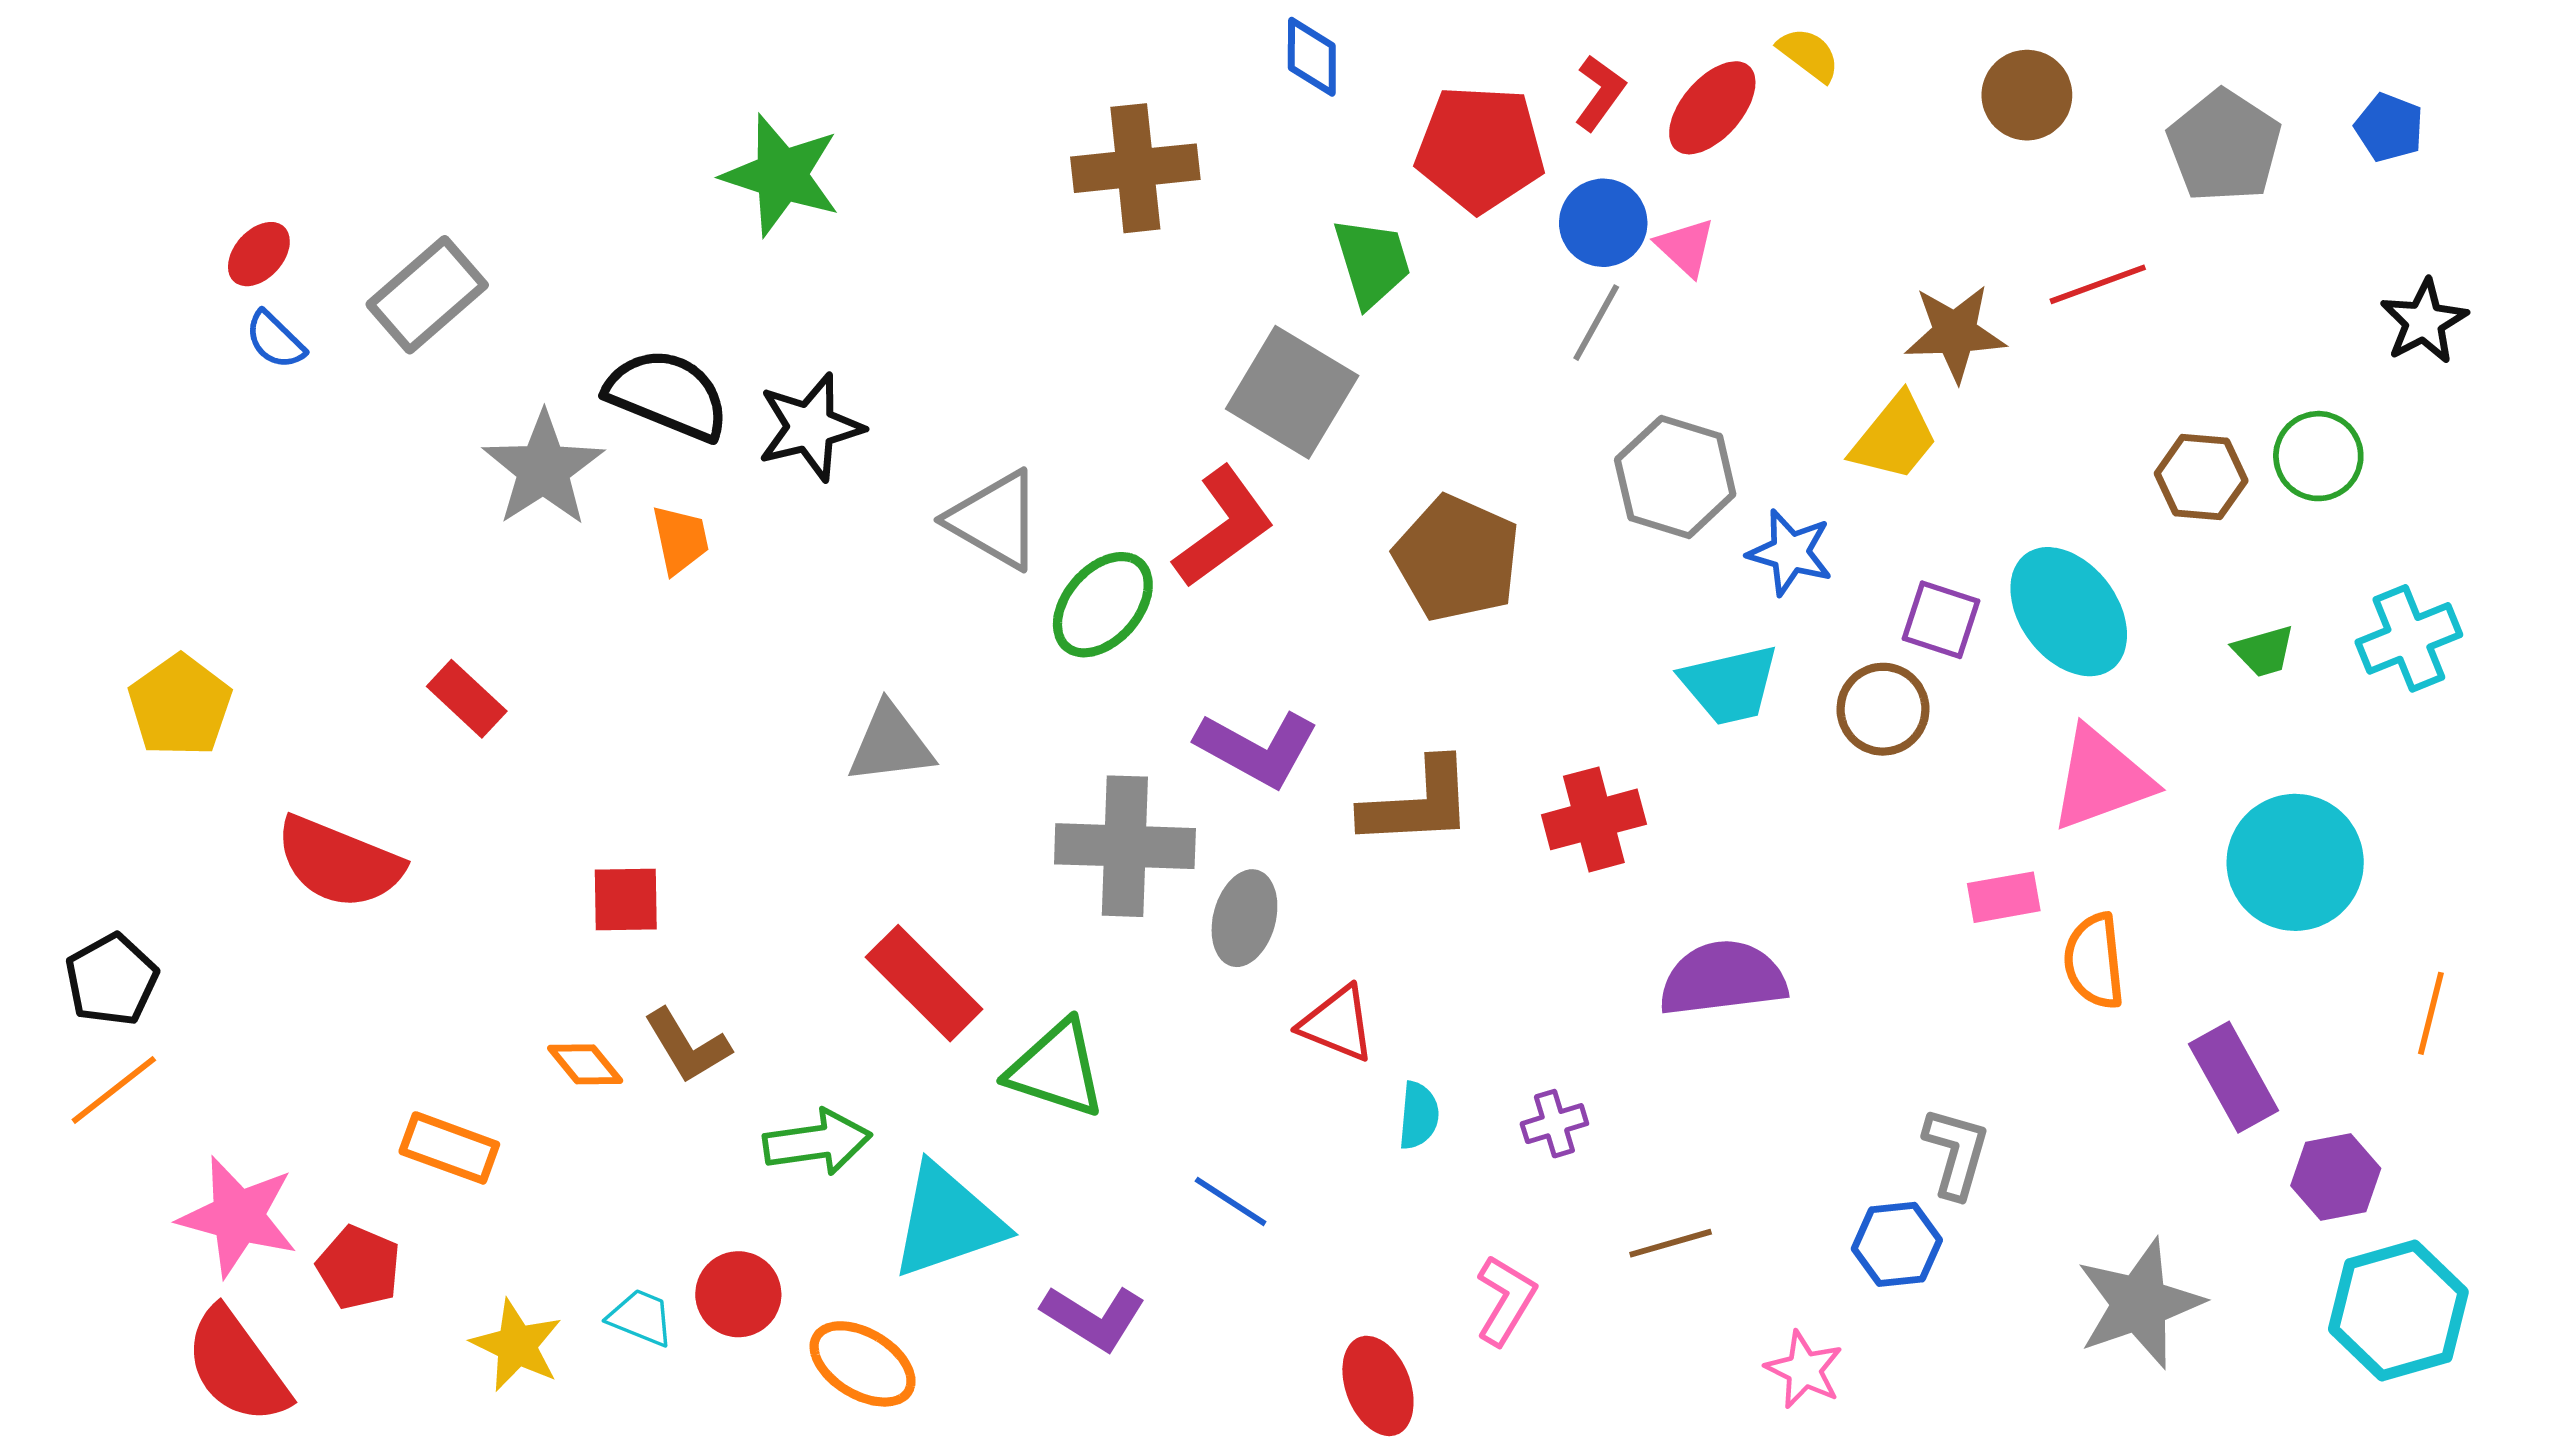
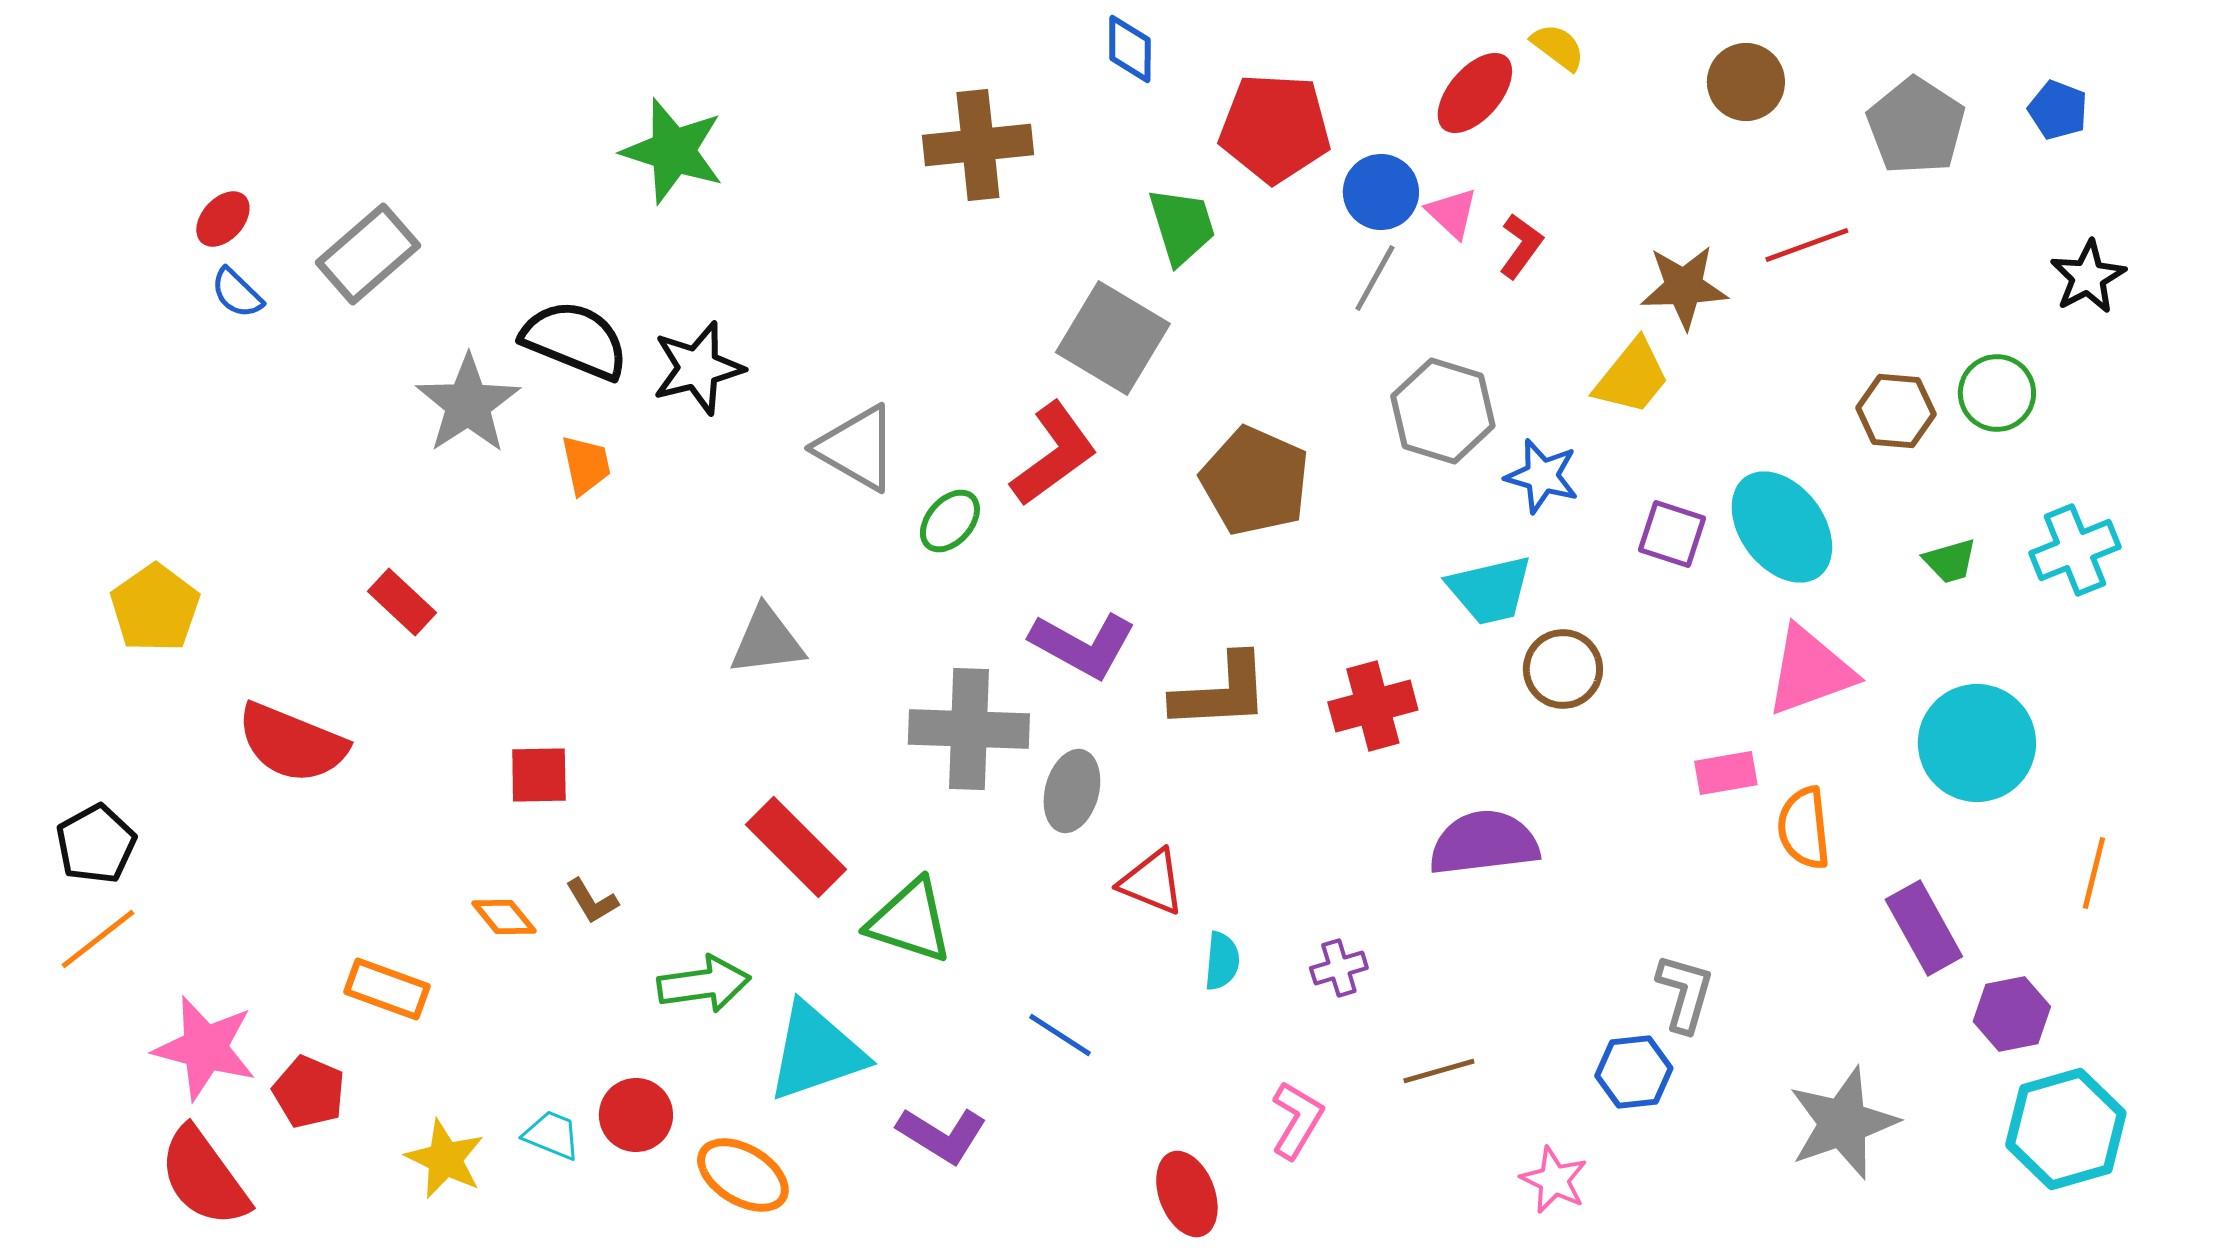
red L-shape: (1600, 93) -> (1521, 246), moved
green ellipse: (1103, 605) -> (950, 521), size x0.7
brown circle: (1883, 709) -> (1563, 669), moved
brown L-shape: (687, 1046) -> (592, 901), size x0.7

